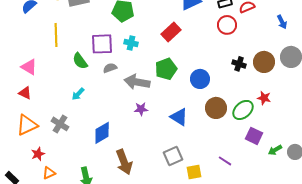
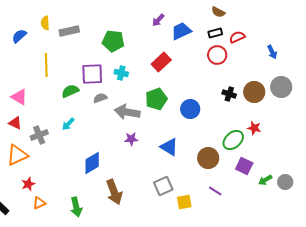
green semicircle: (80, 61) -> (70, 91), turned 102
brown circle: (216, 108) -> (208, 158), moved
gray cross: (60, 124) -> (39, 135), moved, turned 36

